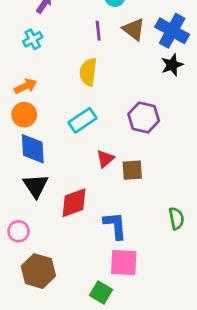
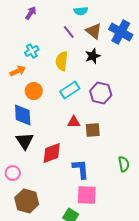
purple line: (98, 31) -> (69, 32), turned -32
cyan cross: (33, 39) -> (32, 51), moved
black star: (172, 65) -> (93, 56), moved
orange circle: (24, 115) -> (34, 91), moved
cyan rectangle: (82, 120) -> (70, 90), moved
red triangle: (105, 159) -> (74, 122), turned 40

